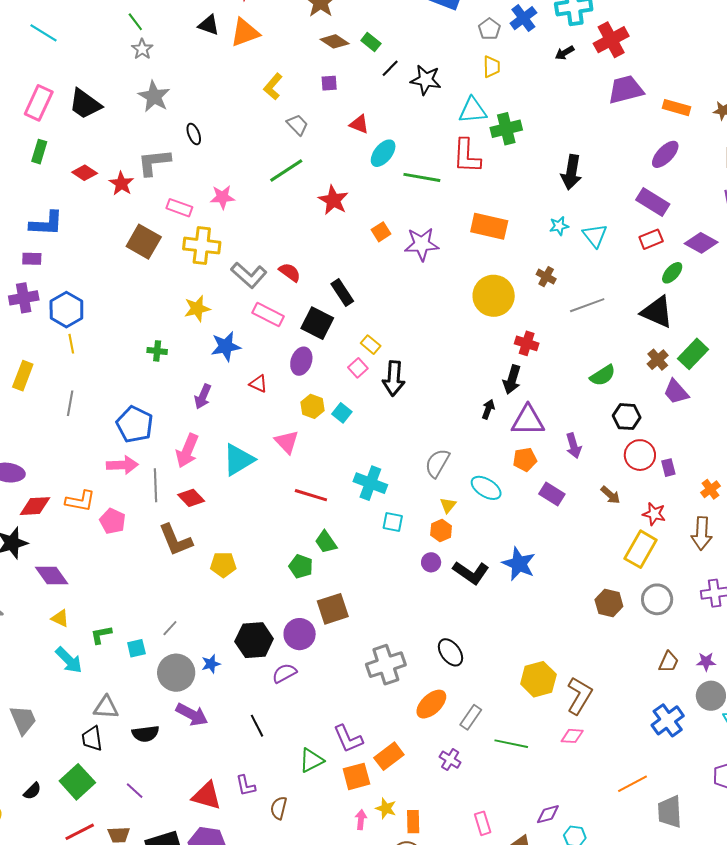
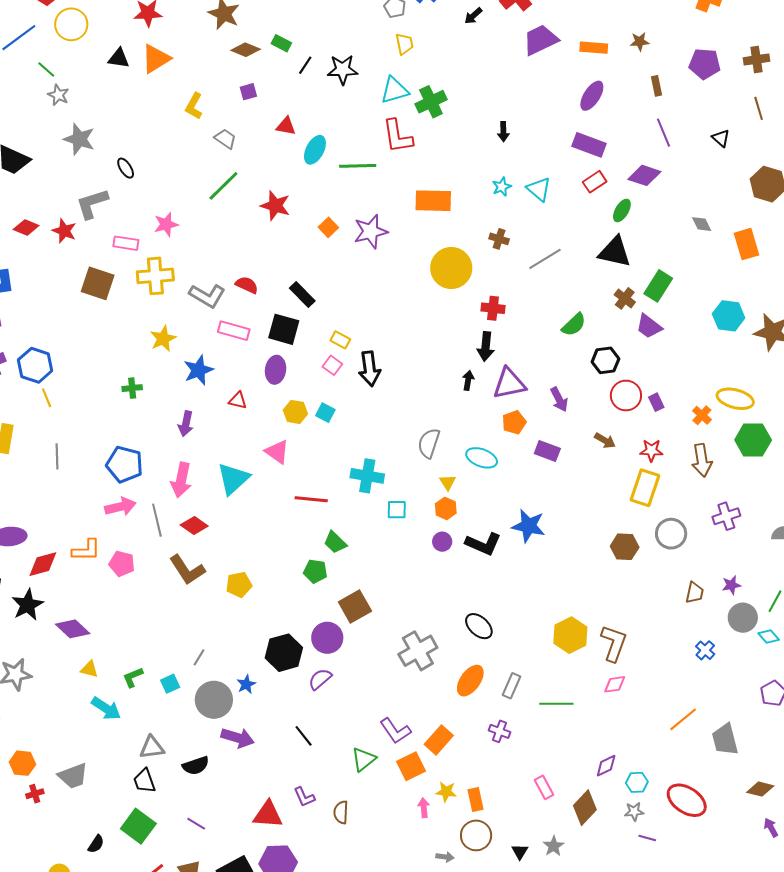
black arrow: (571, 172) -> (503, 132), size x0.6
gray trapezoid: (23, 720) -> (73, 776), turned 104
blue cross: (668, 720) -> (705, 650), size x0.6

